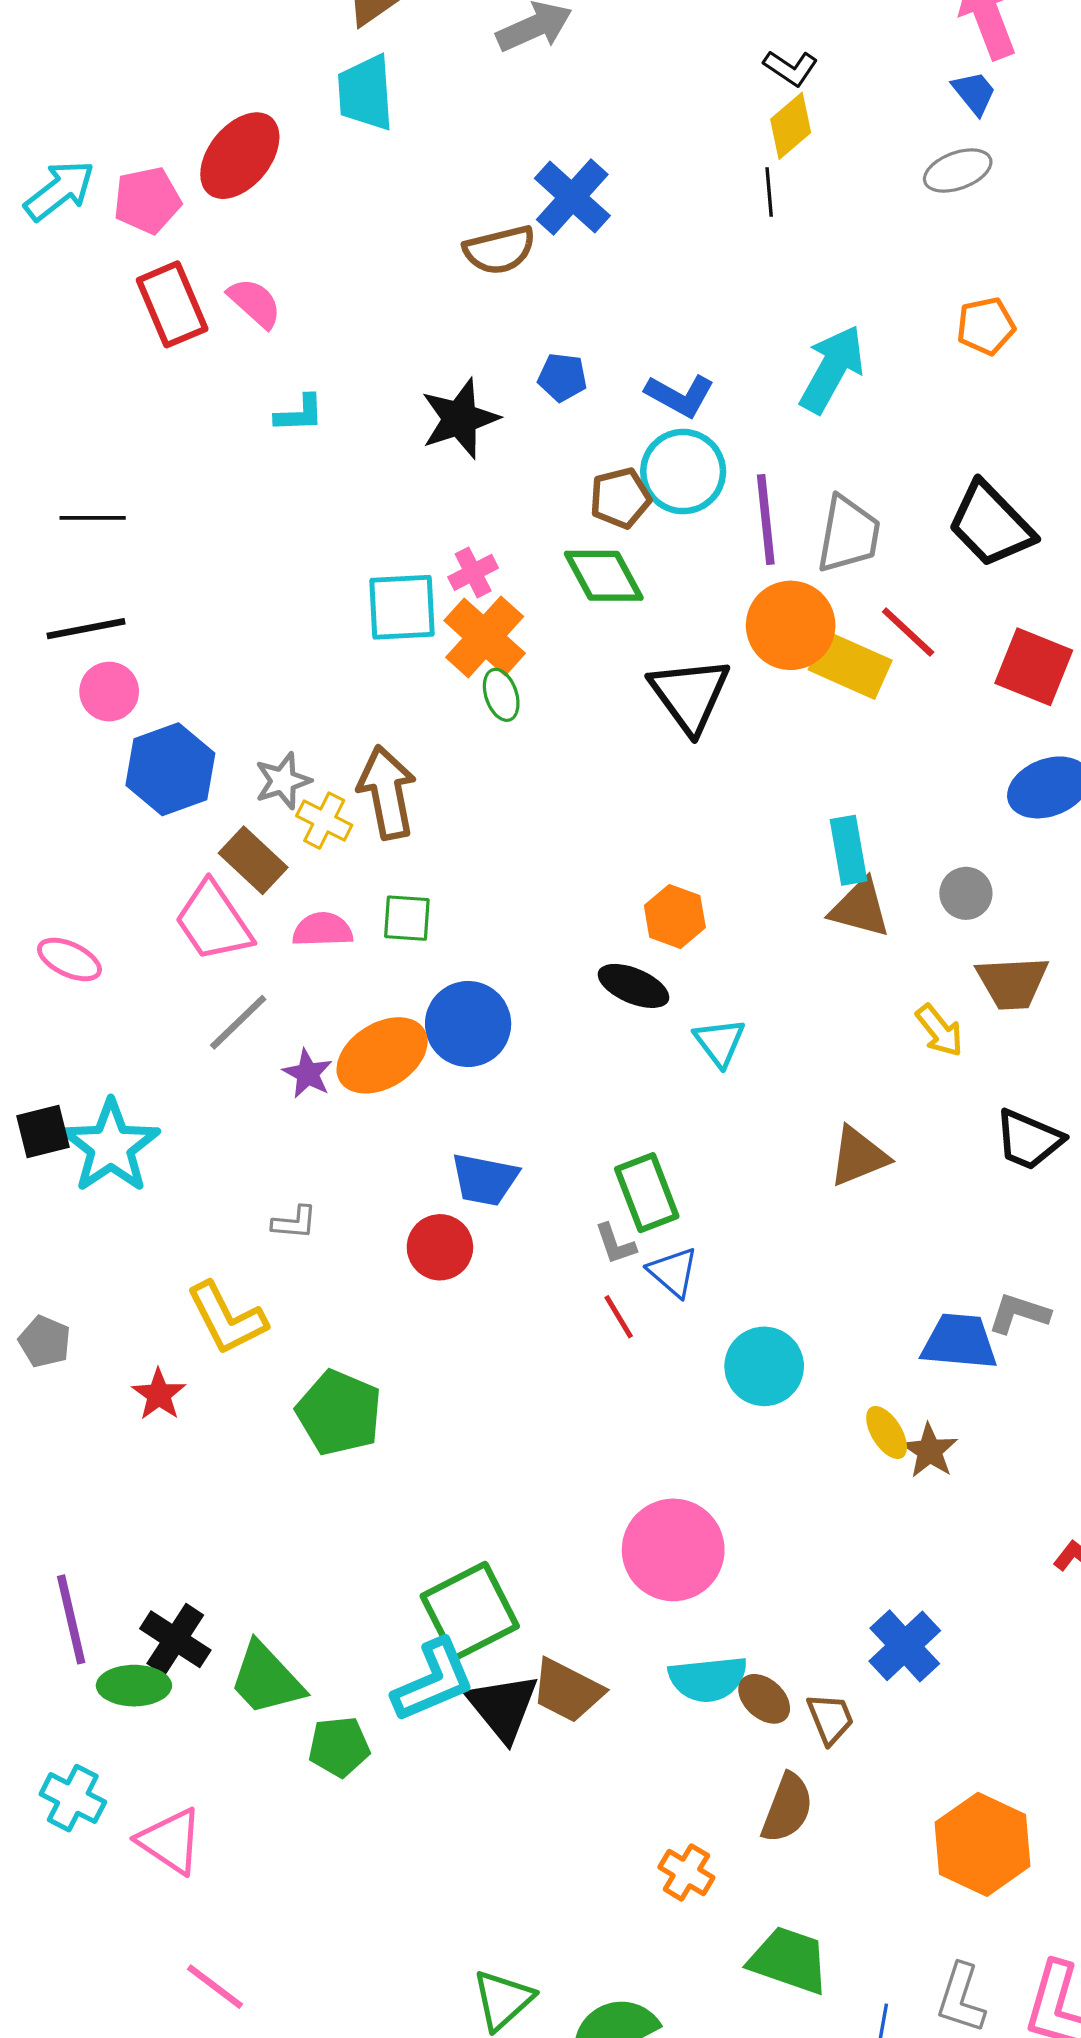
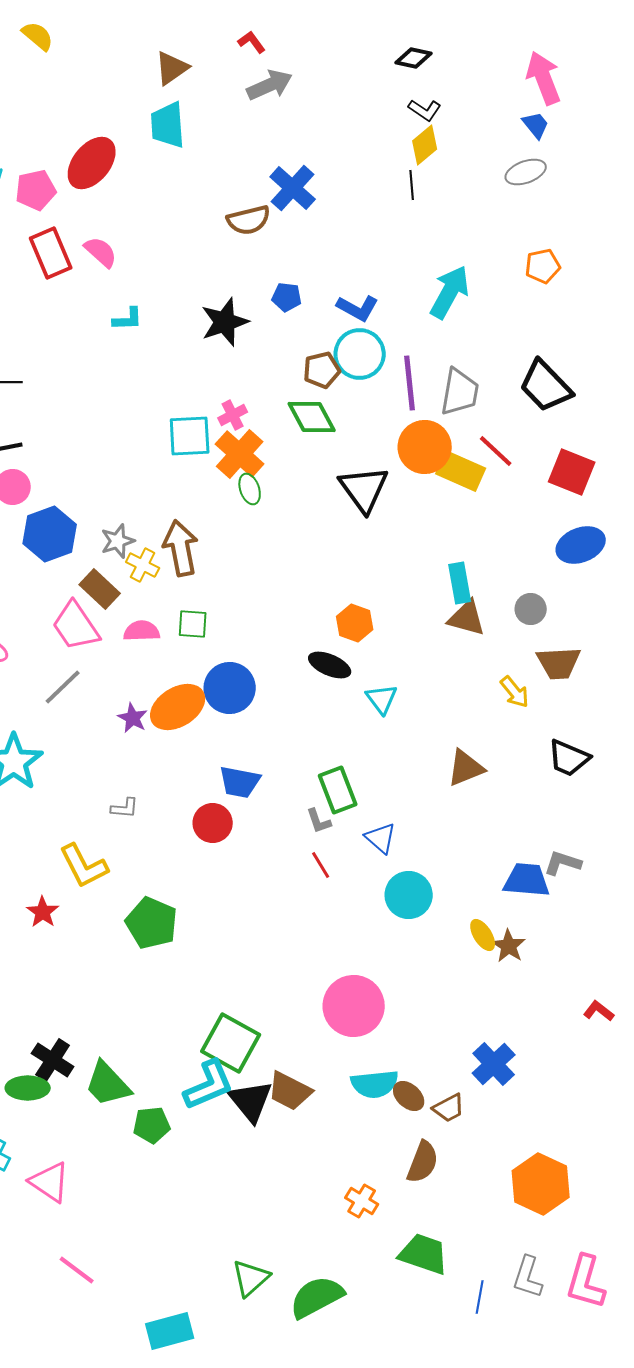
gray line: (238, 1022) -> (63, 687), moved
blue triangle: (673, 1272) -> (381, 838), moved
green square: (470, 1611) -> (231, 1043), turned -34
brown trapezoid: (830, 1719) -> (449, 1108), turned 84

